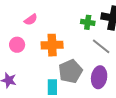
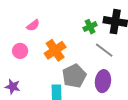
green cross: (88, 22) -> (90, 27), turned -32
orange cross: (52, 45) -> (55, 50), turned -30

